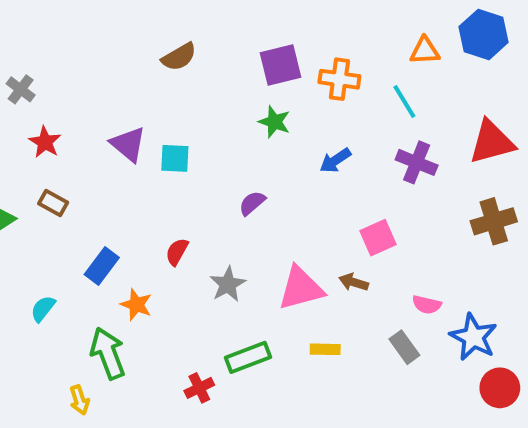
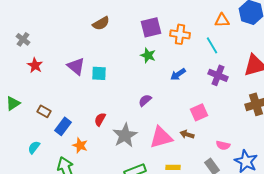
brown rectangle: (53, 203) -> (44, 111), moved
purple semicircle: (252, 203) -> (145, 100), moved
gray star: (228, 284) -> (125, 135), size x1.4

